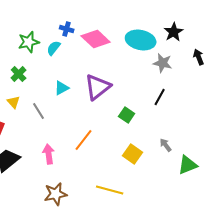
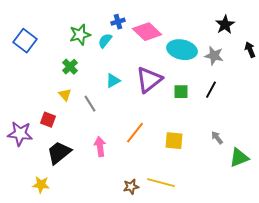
blue cross: (67, 29) -> (118, 22), turned -32
cyan ellipse: (141, 40) -> (182, 50), moved
green square: (127, 115) -> (181, 92), moved, turned -35
yellow square: (133, 154) -> (174, 141), moved, turned -30
brown star: (56, 194) -> (131, 187), moved, size x0.7

